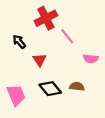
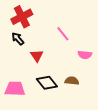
red cross: (46, 18) -> (22, 17), moved
pink trapezoid: (16, 95) -> (15, 89), turned -65

